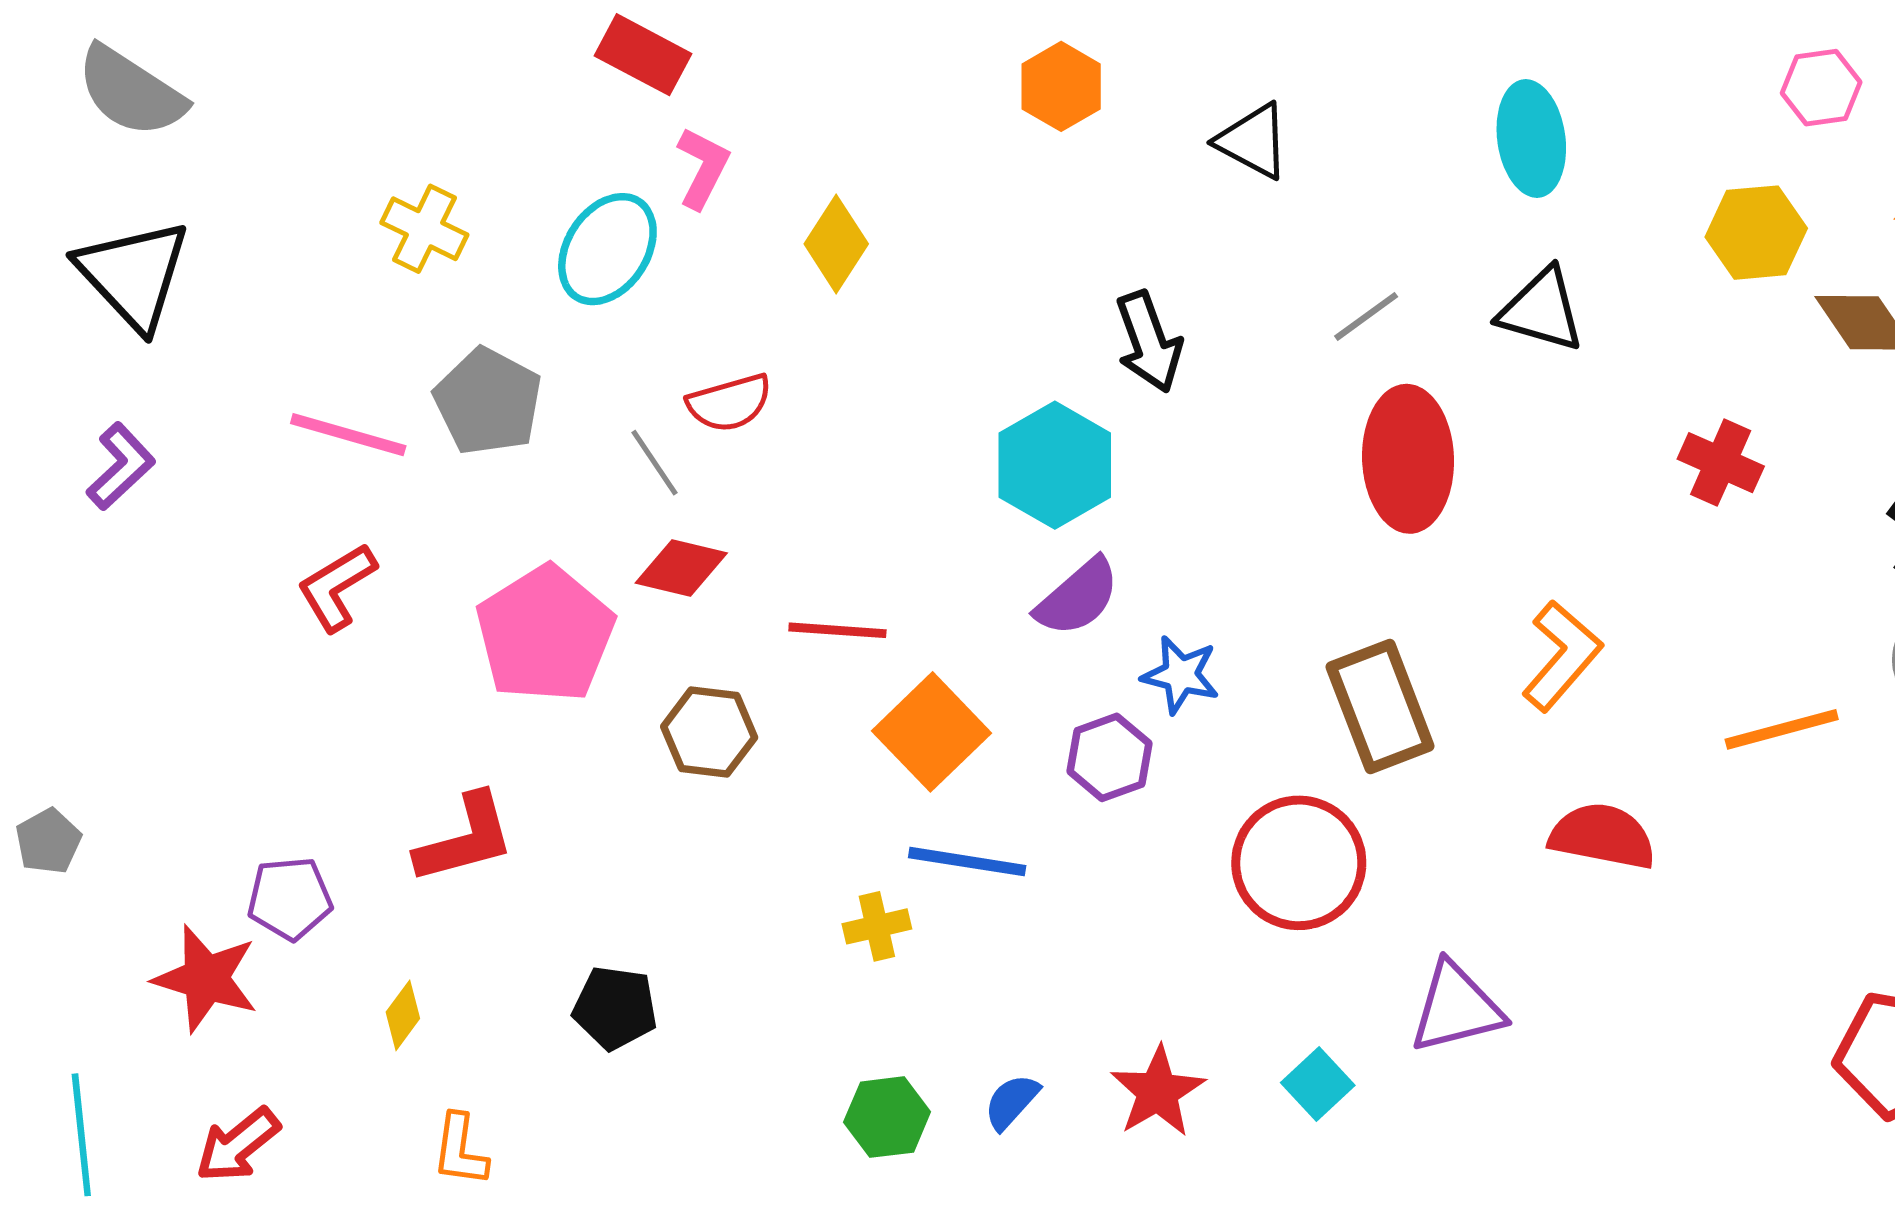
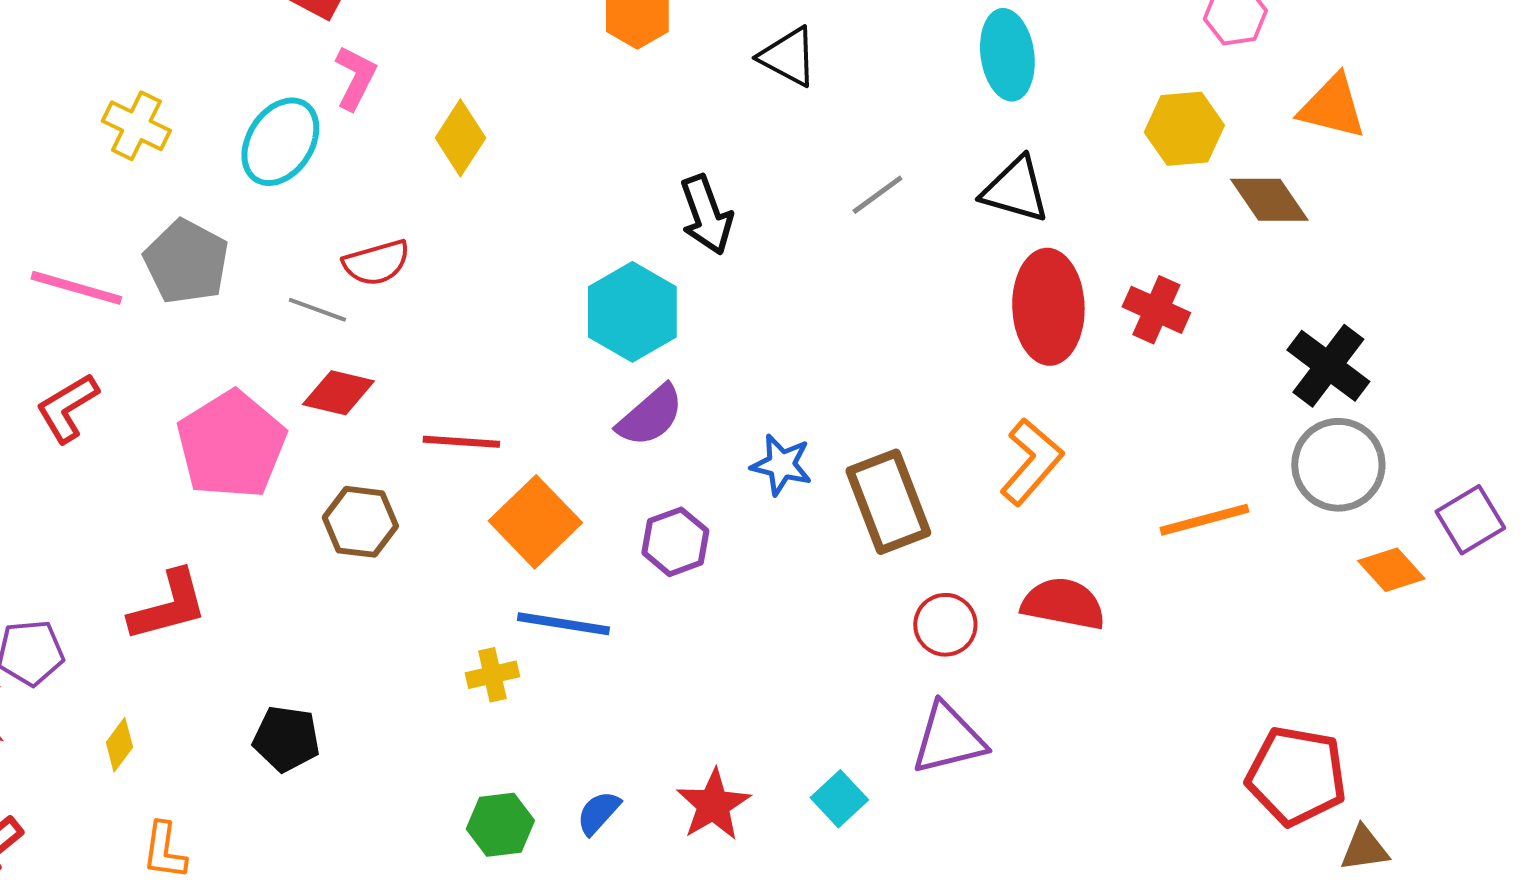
red ellipse: (1408, 459) -> (1048, 307), moved
gray line: (654, 463) -> (317, 310), turned -36
blue star: (1181, 675) -> (781, 465), moved
red circle: (1299, 863) -> (945, 625), moved, size x0.6

